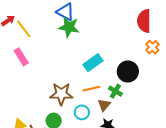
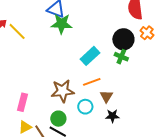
pink rectangle: (21, 57) -> (22, 102), moved, turned 54
black circle: (128, 71) -> (123, 39), moved
green cross: (115, 91) -> (121, 57), moved

